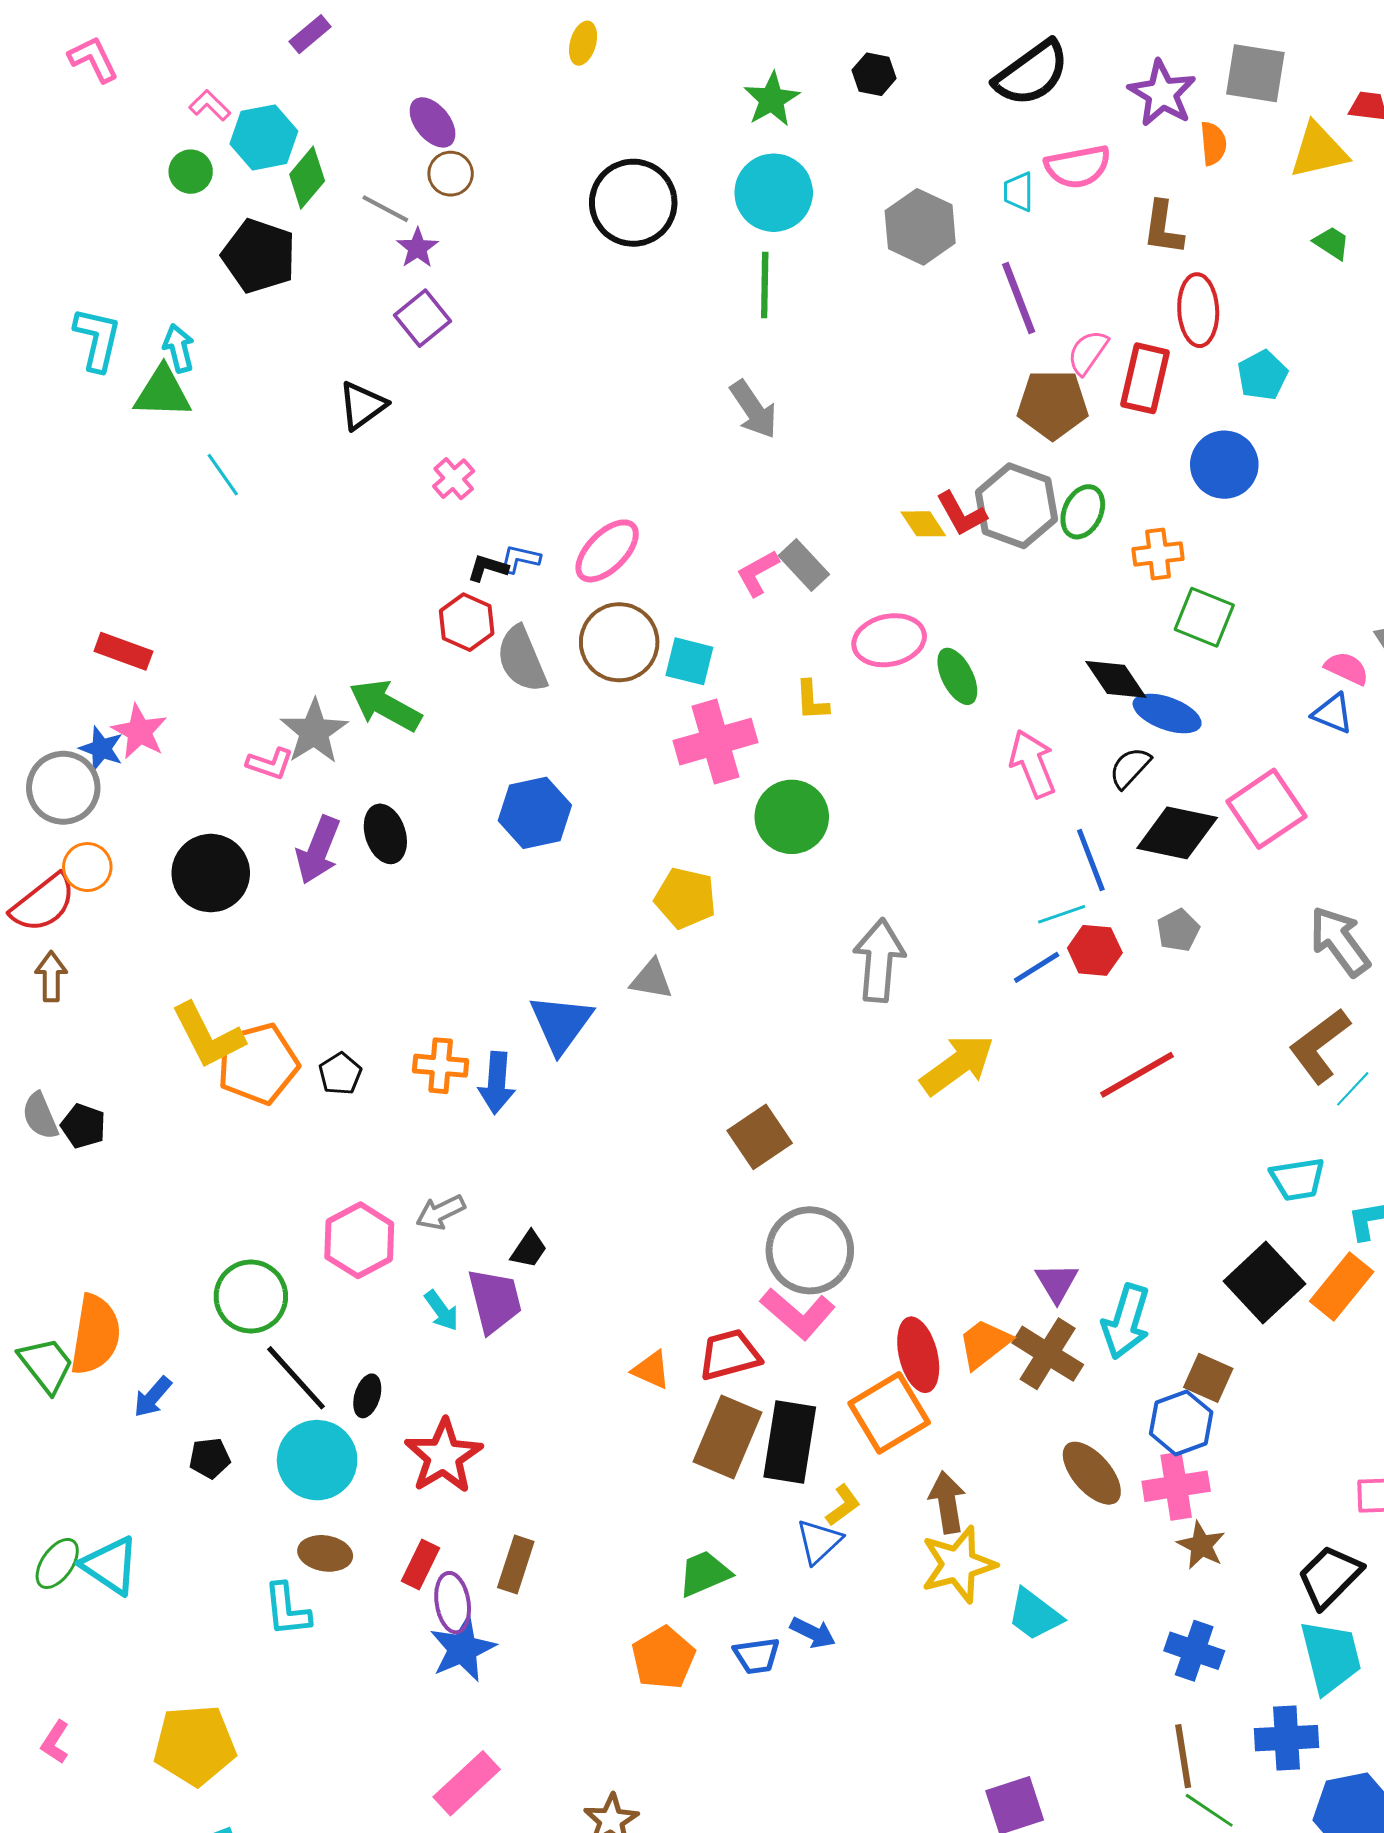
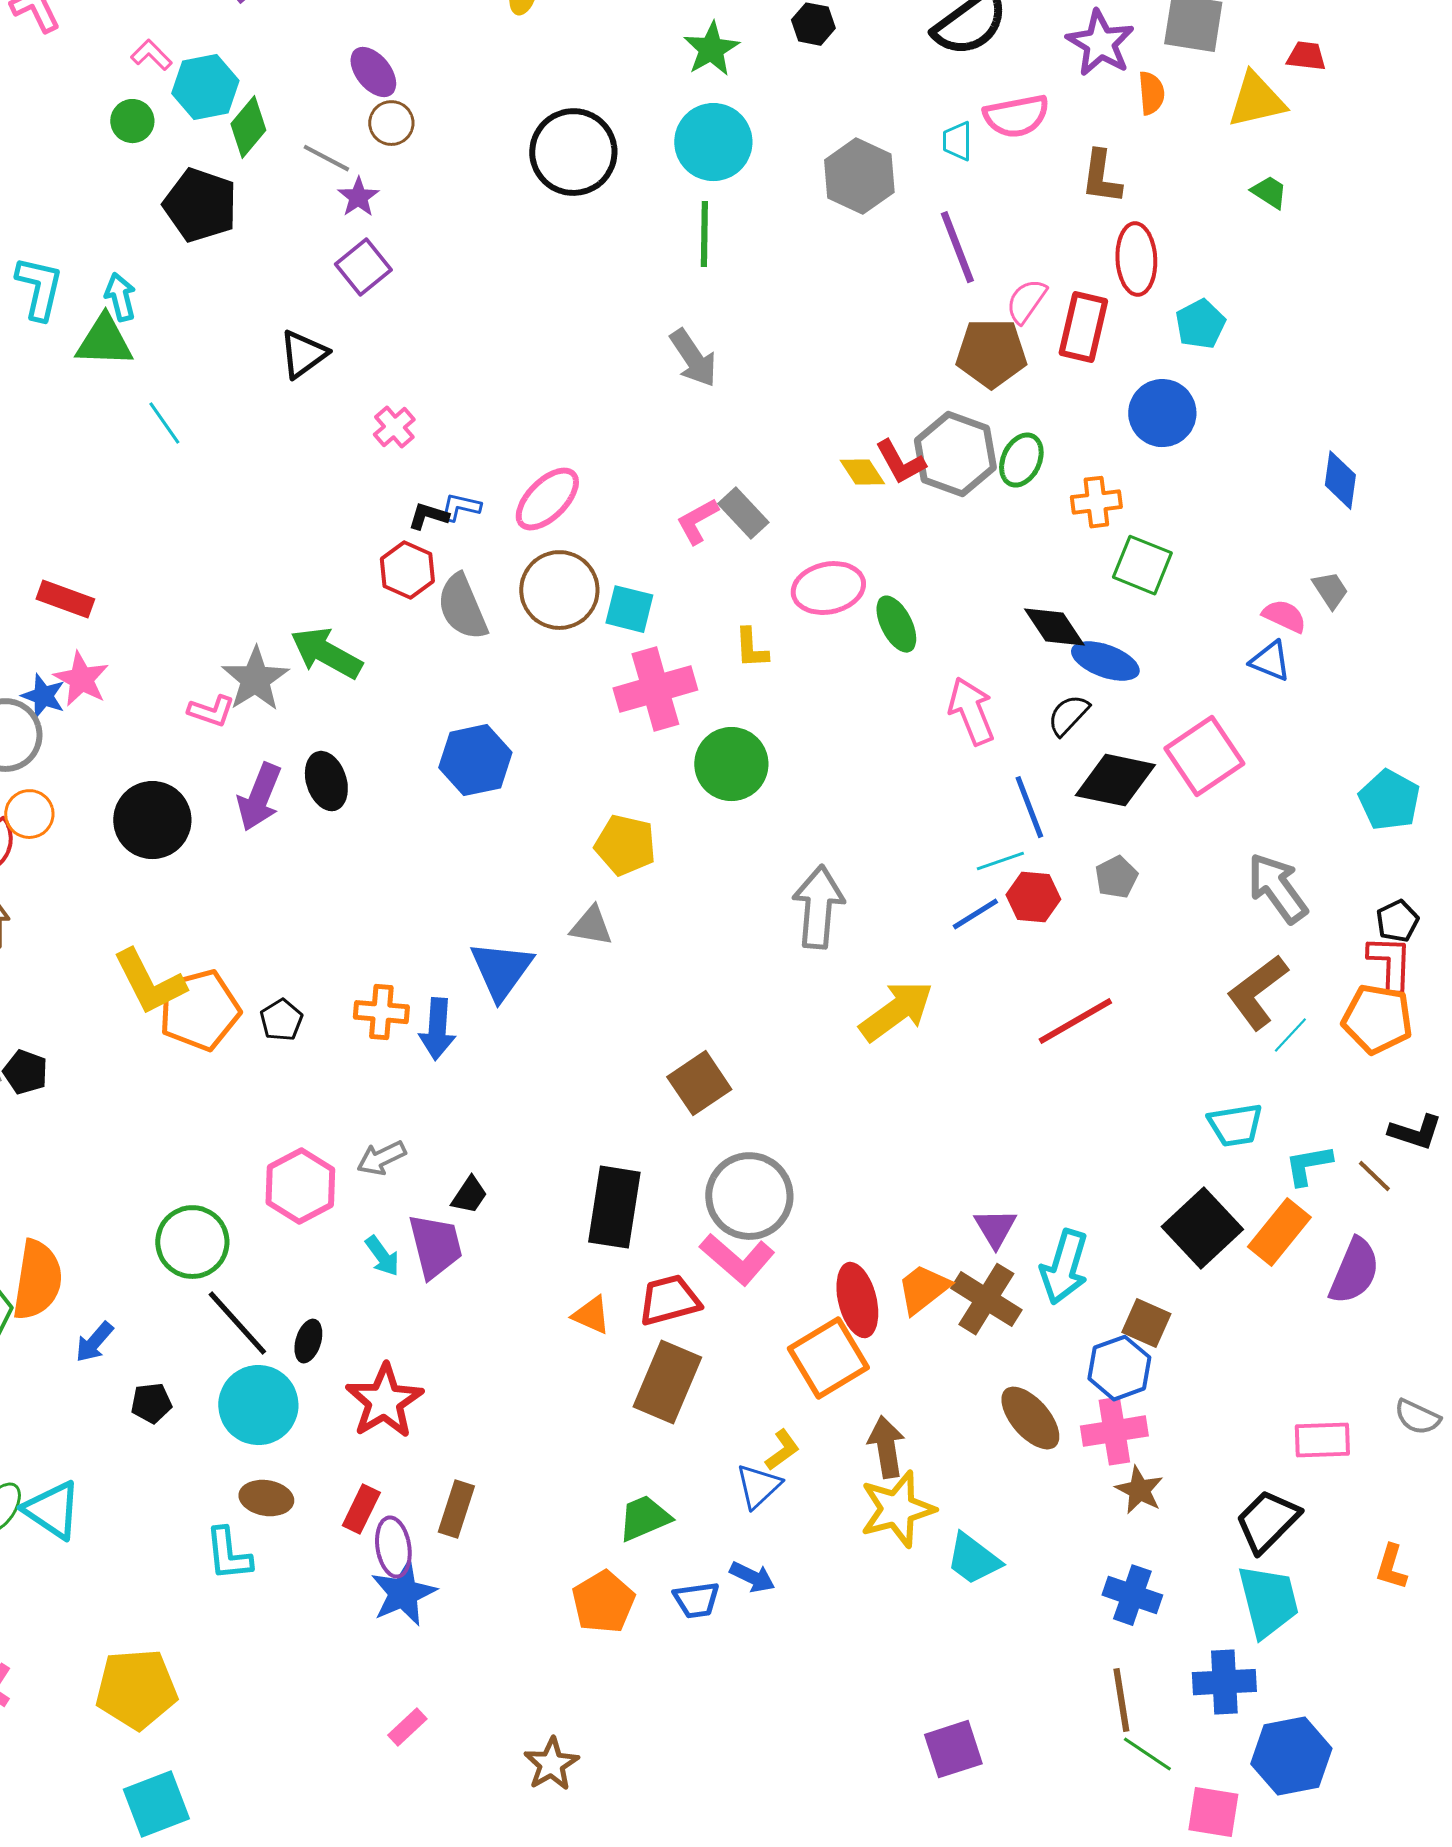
black rectangle: (790, 1442) -> (614, 1207), moved
pink rectangle: (467, 1783) -> (407, 1727), size x0.6

